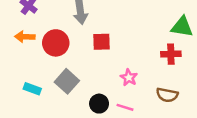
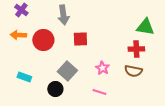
gray square: (67, 81) -> (67, 71), moved
brown semicircle: (167, 95) -> (133, 71), moved
black circle: (99, 104) -> (55, 89), moved

